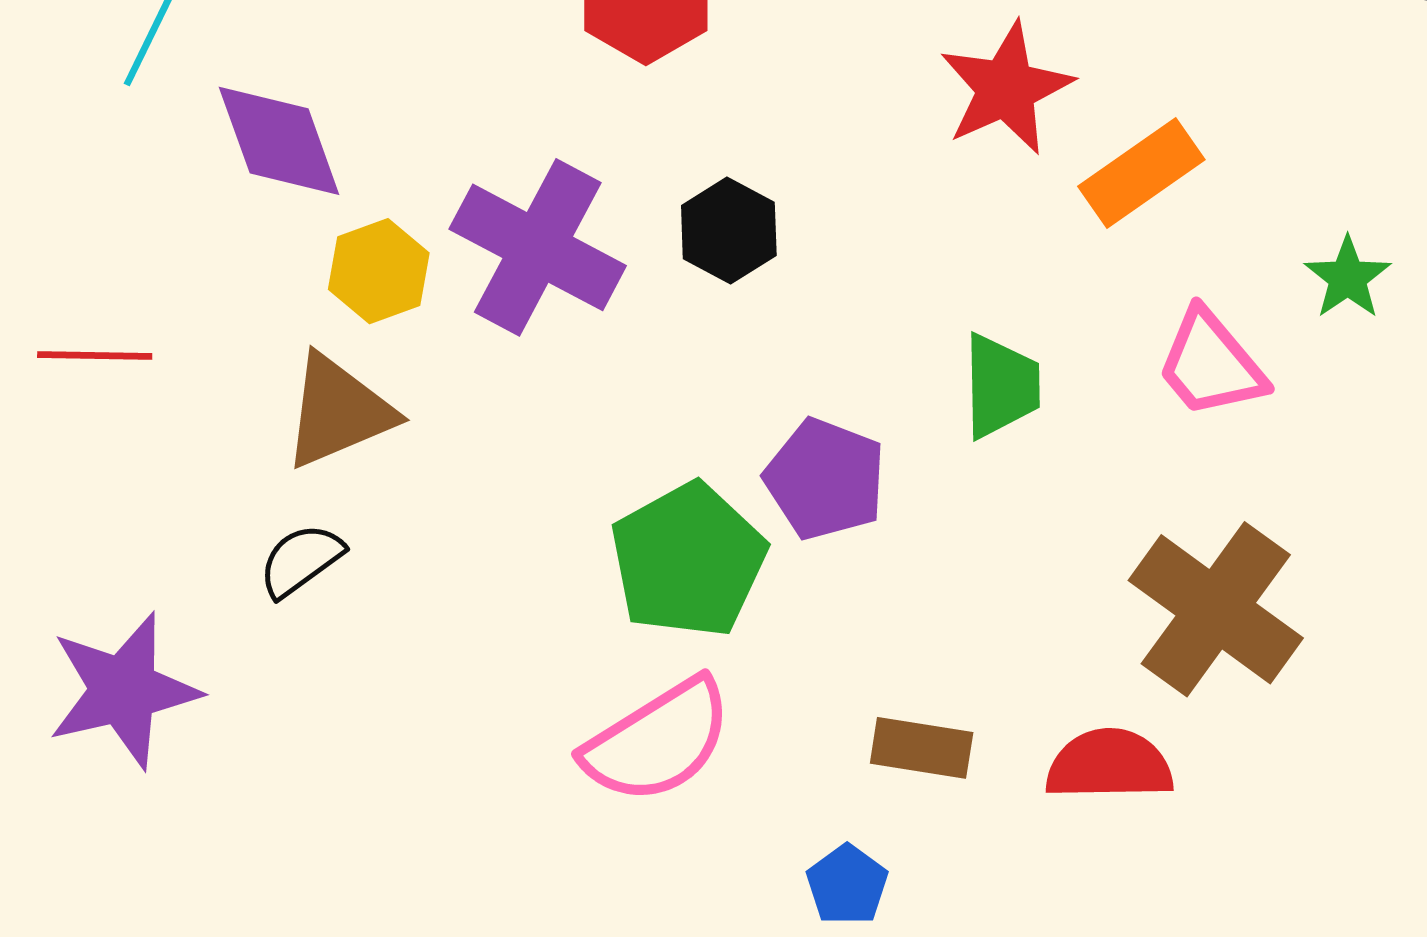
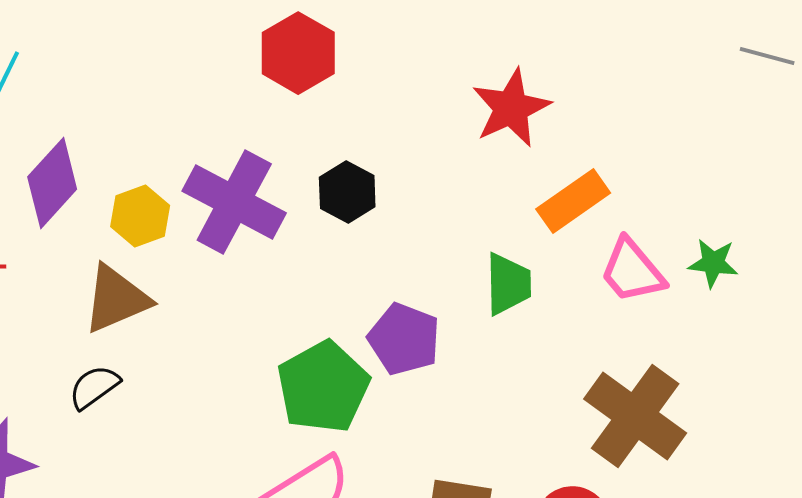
purple diamond: (279, 141) -> (52, 183), moved, turned 62
orange rectangle: (1141, 173) -> (573, 201), moved
green star: (1348, 278) -> (713, 263), moved, turned -30

